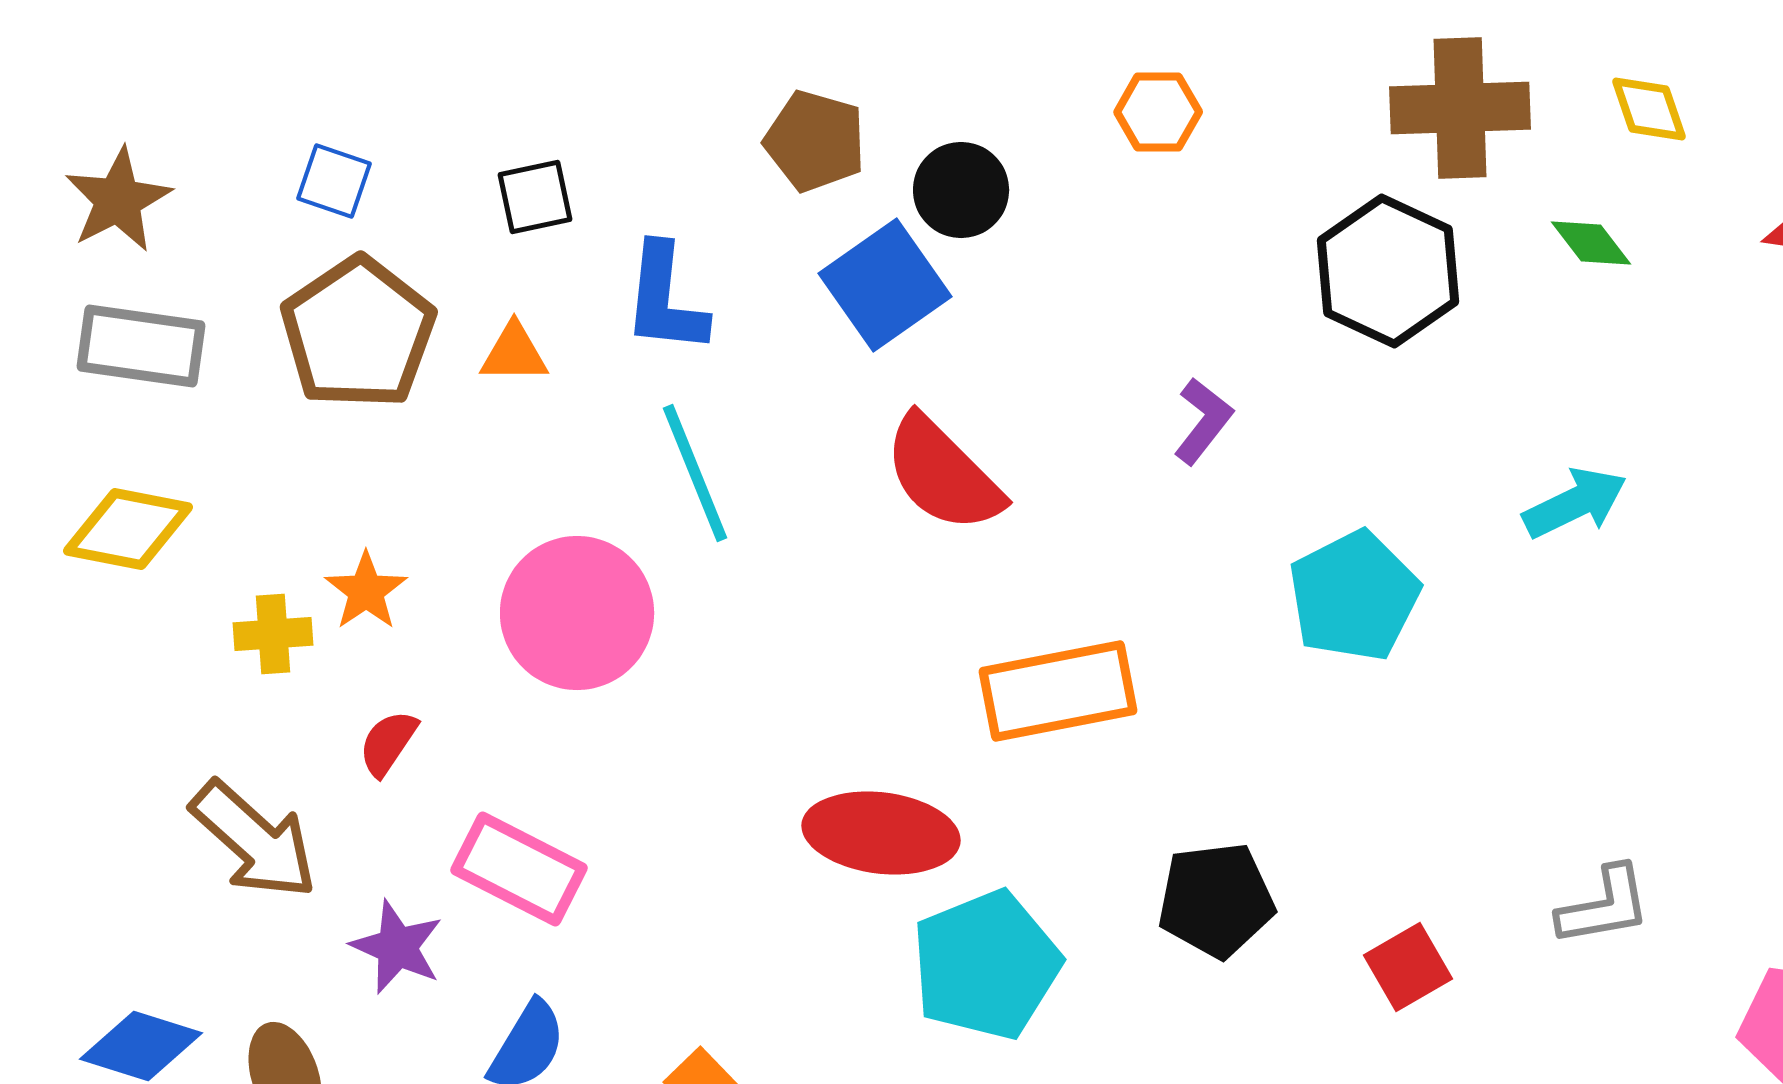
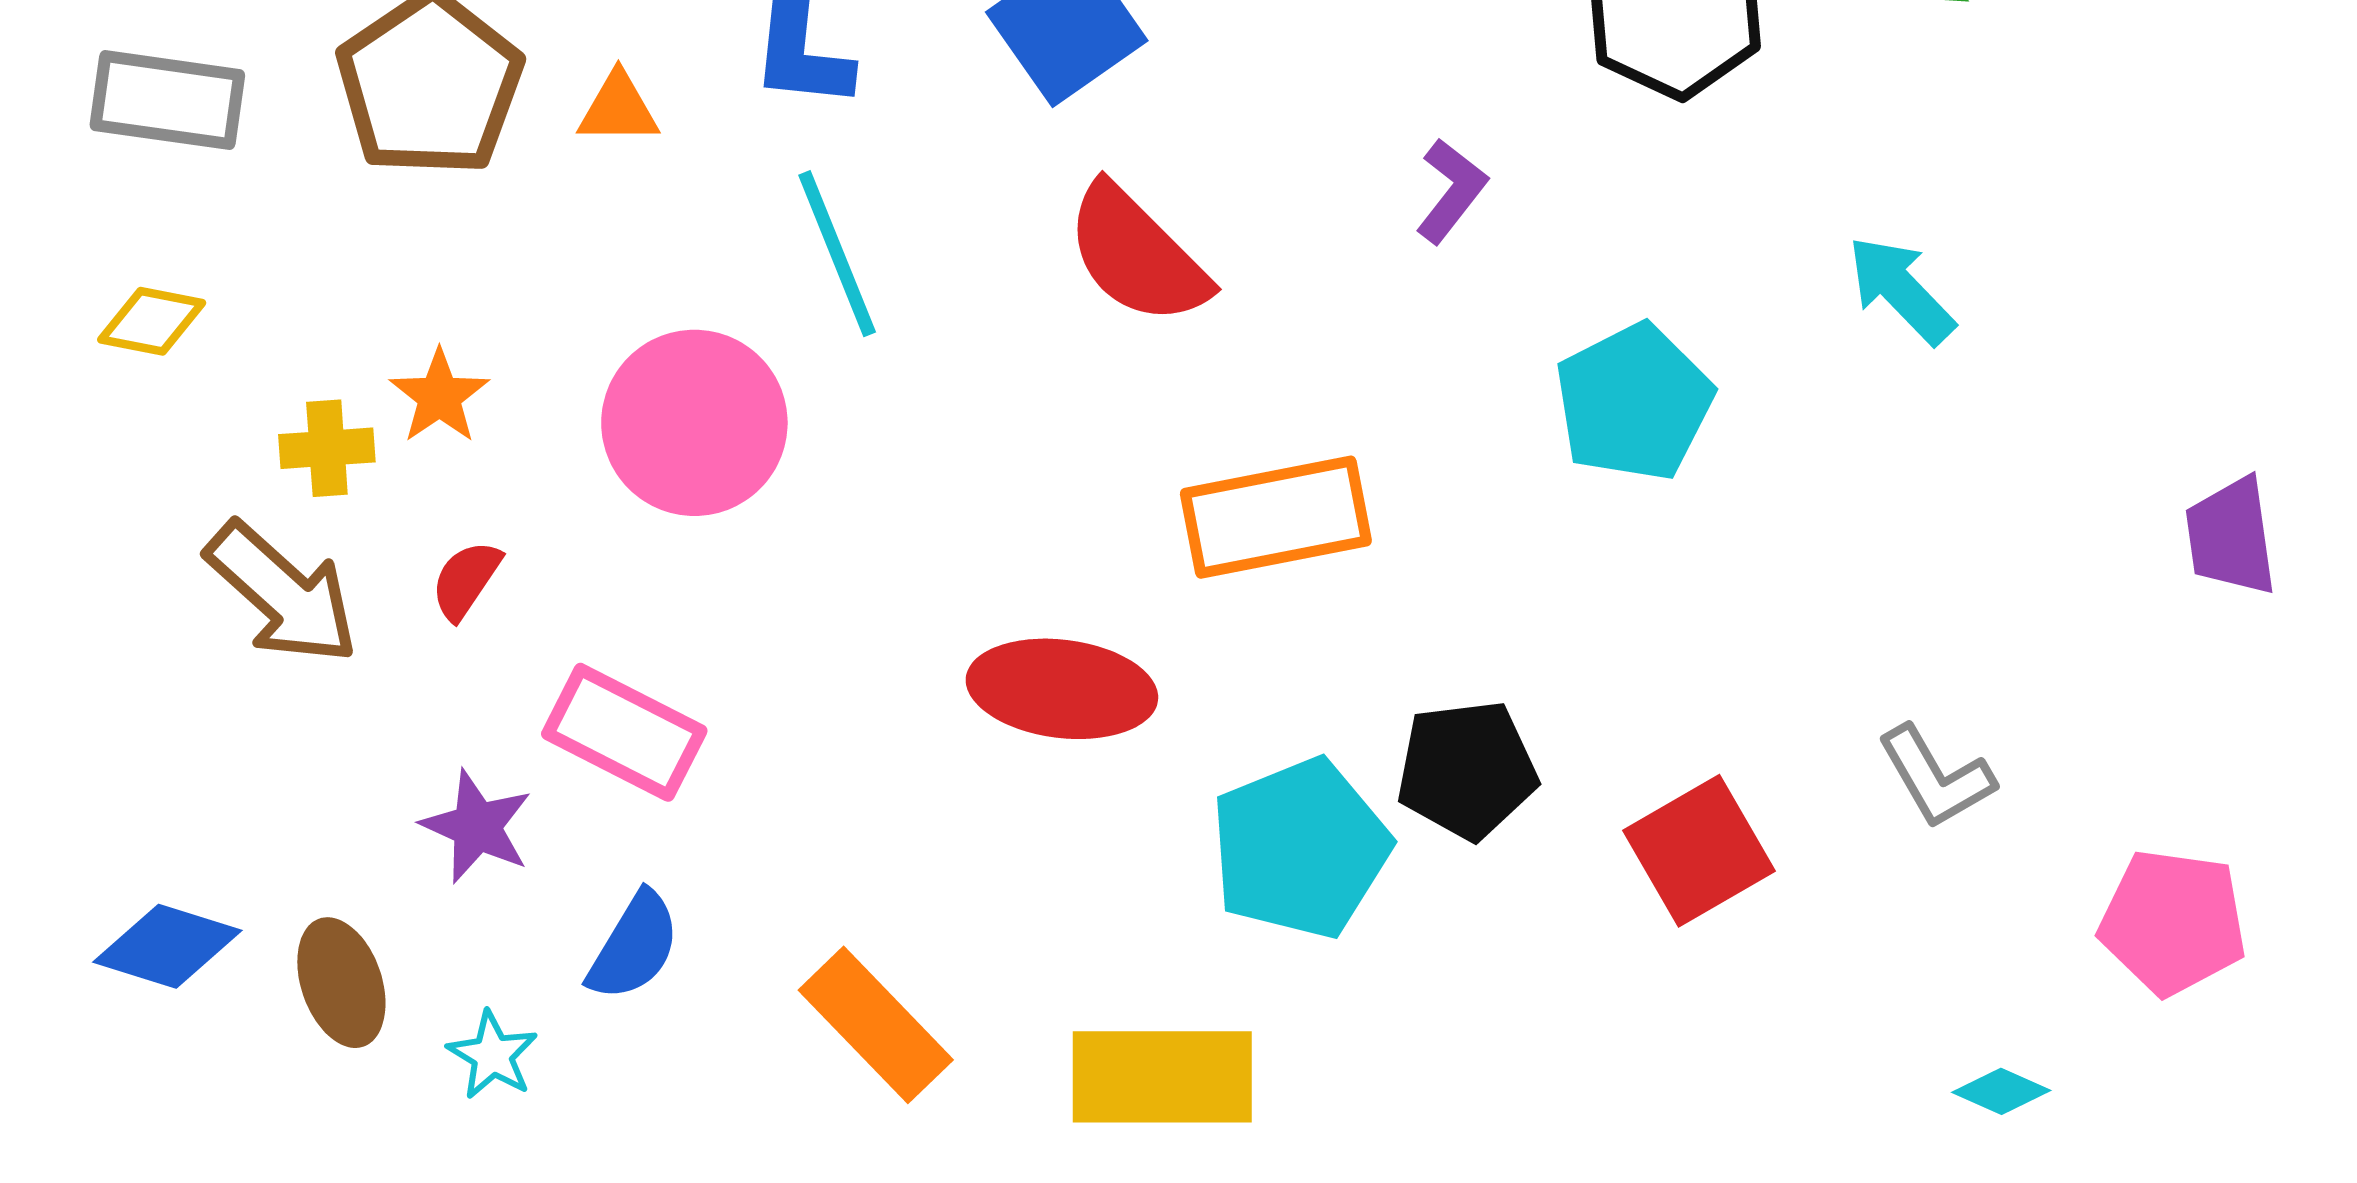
cyan arrow: (1575, 503) -> (1901, 290), turned -108
yellow diamond: (128, 529) -> (152, 321), size x0.7
brown arrow: (254, 840) -> (282, 593), moved
gray L-shape: (1604, 906) -> (1936, 777), turned 70
cyan pentagon: (986, 965) -> (1300, 848), moved
red square: (1408, 967) -> (1699, 851), size x1.4

